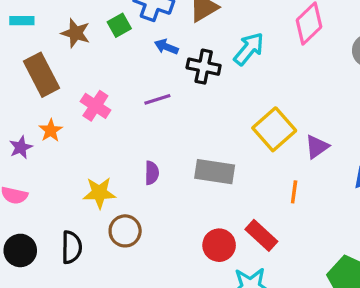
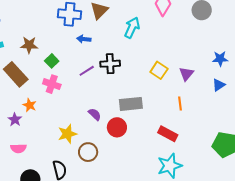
green square: (119, 25) -> (52, 61), moved
black cross: (204, 67) -> (110, 64), moved
yellow square: (274, 129) -> (159, 70), size x0.7
purple semicircle: (152, 173) -> (95, 114), turned -32
red circle: (219, 245) -> (117, 127), moved

